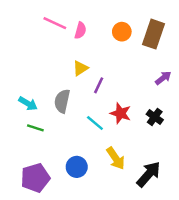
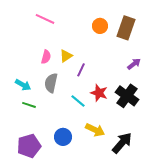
pink semicircle: (80, 30) -> (46, 57), moved
black cross: (155, 117) -> (127, 96), size x1.6
yellow arrow: (116, 158) -> (95, 130), turned -30

